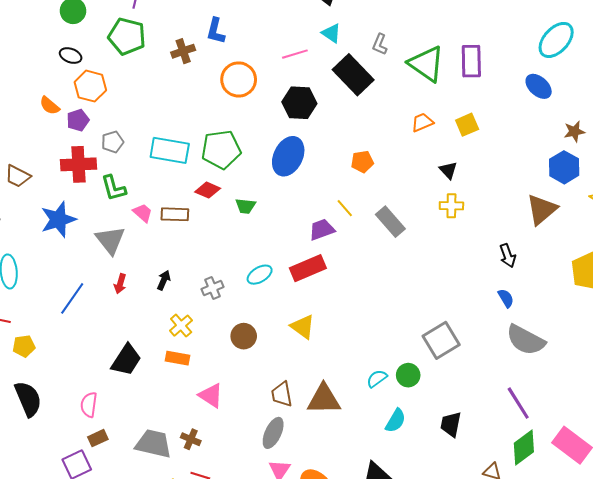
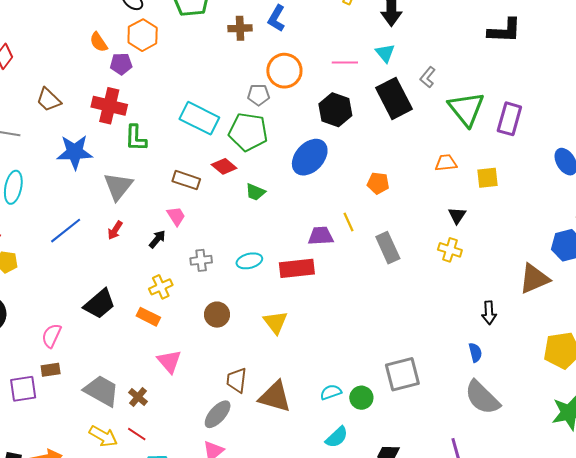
gray pentagon: (113, 142) -> (259, 95), moved
pink trapezoid: (143, 213) -> (176, 216), moved

